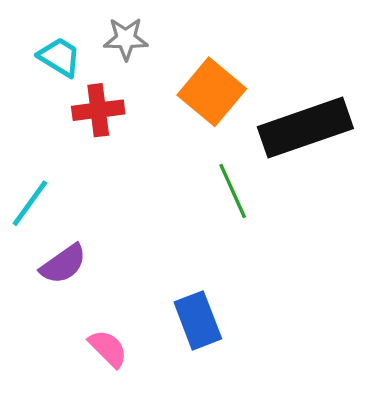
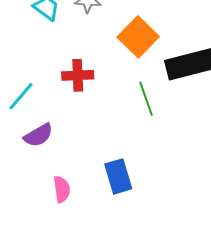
red cross: (98, 110) -> (78, 75), moved
pink semicircle: (108, 348) -> (62, 189), turned 32

